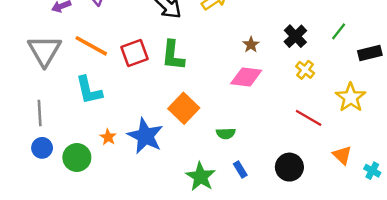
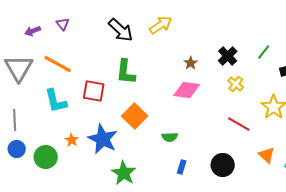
red square: (134, 53) -> (94, 91), moved, turned 30
blue rectangle: (240, 169) -> (182, 167), turned 48
green star: (201, 177) -> (124, 173), moved

